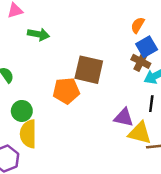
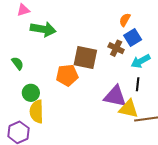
green arrow: (39, 34) -> (43, 29), size x1.4
brown cross: (141, 61) -> (116, 48), moved
purple triangle: (124, 117) -> (115, 96), size x1.4

